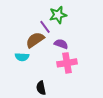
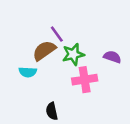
green star: (58, 15) -> (73, 54), moved
purple semicircle: (61, 44) -> (112, 57), moved

